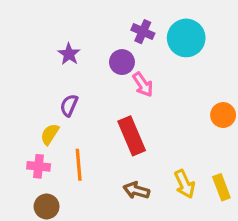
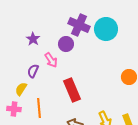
purple cross: (143, 32) -> (79, 25), size x1.5
pink arrow: (143, 85) -> (51, 60), moved

